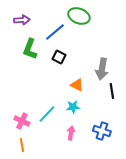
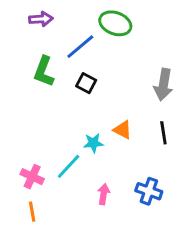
purple arrow: (22, 20) -> (41, 19), moved
gray arrow: (102, 69) -> (163, 85), moved
orange triangle: (77, 85) -> (123, 130), moved
cyan star: (73, 107) -> (93, 143), moved

